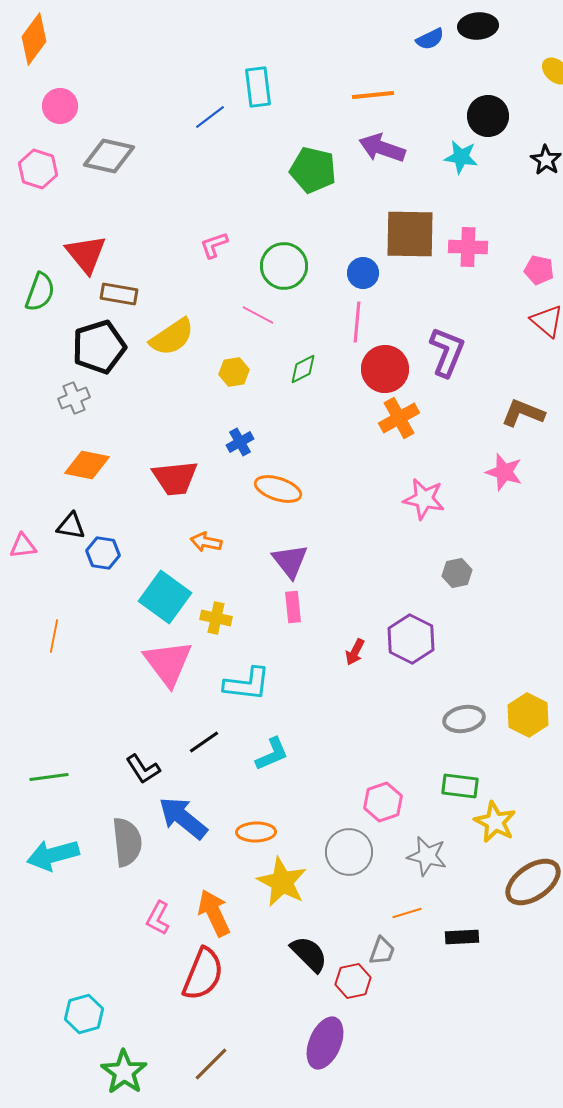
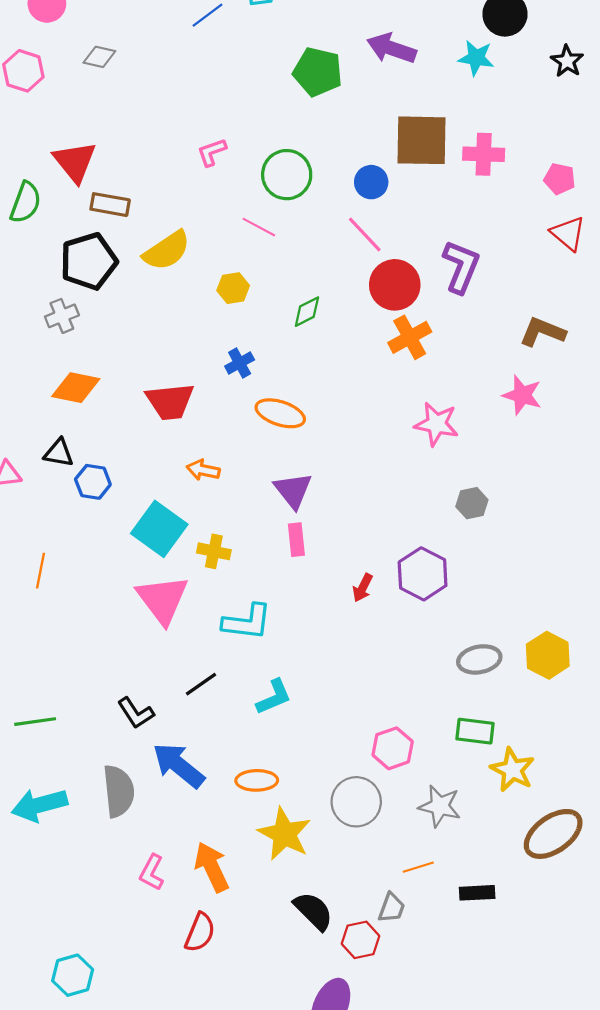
gray diamond: (109, 156) -> (99, 57), size x0.6
pink line: (357, 322) -> (365, 235), turned -48
green diamond: (303, 369) -> (307, 312), moved
red semicircle: (203, 974) -> (200, 932), size x0.7

